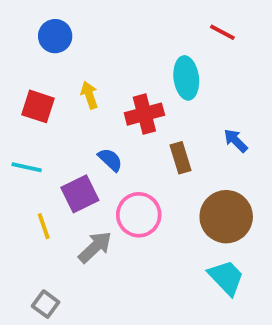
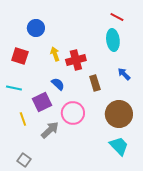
blue circle: (55, 36) -> (36, 28), moved
cyan ellipse: (186, 78) -> (113, 40), moved
yellow arrow: (89, 95) -> (55, 54), moved

